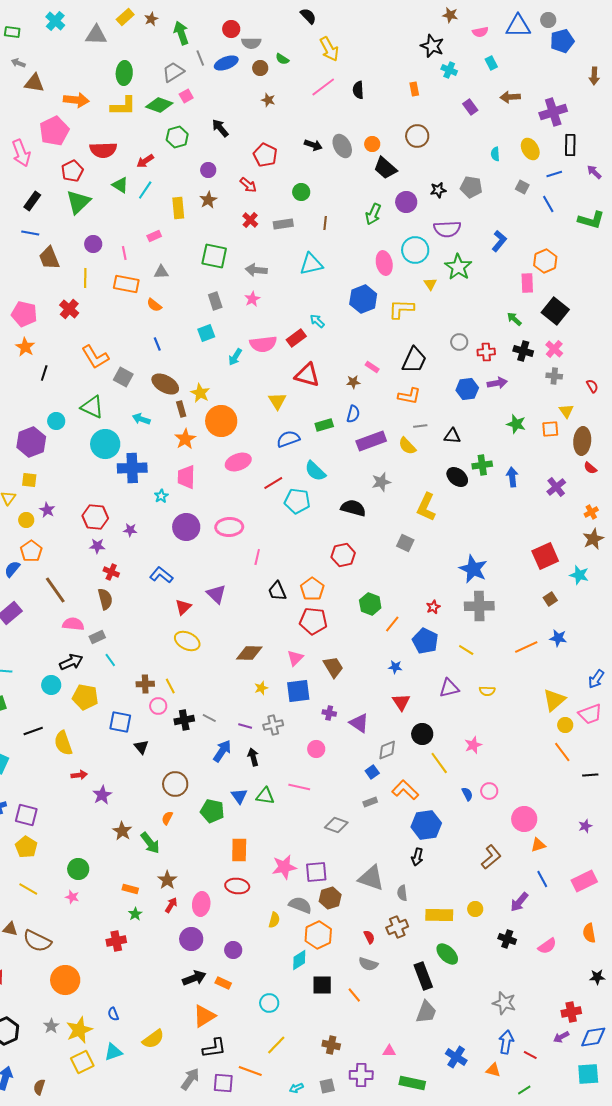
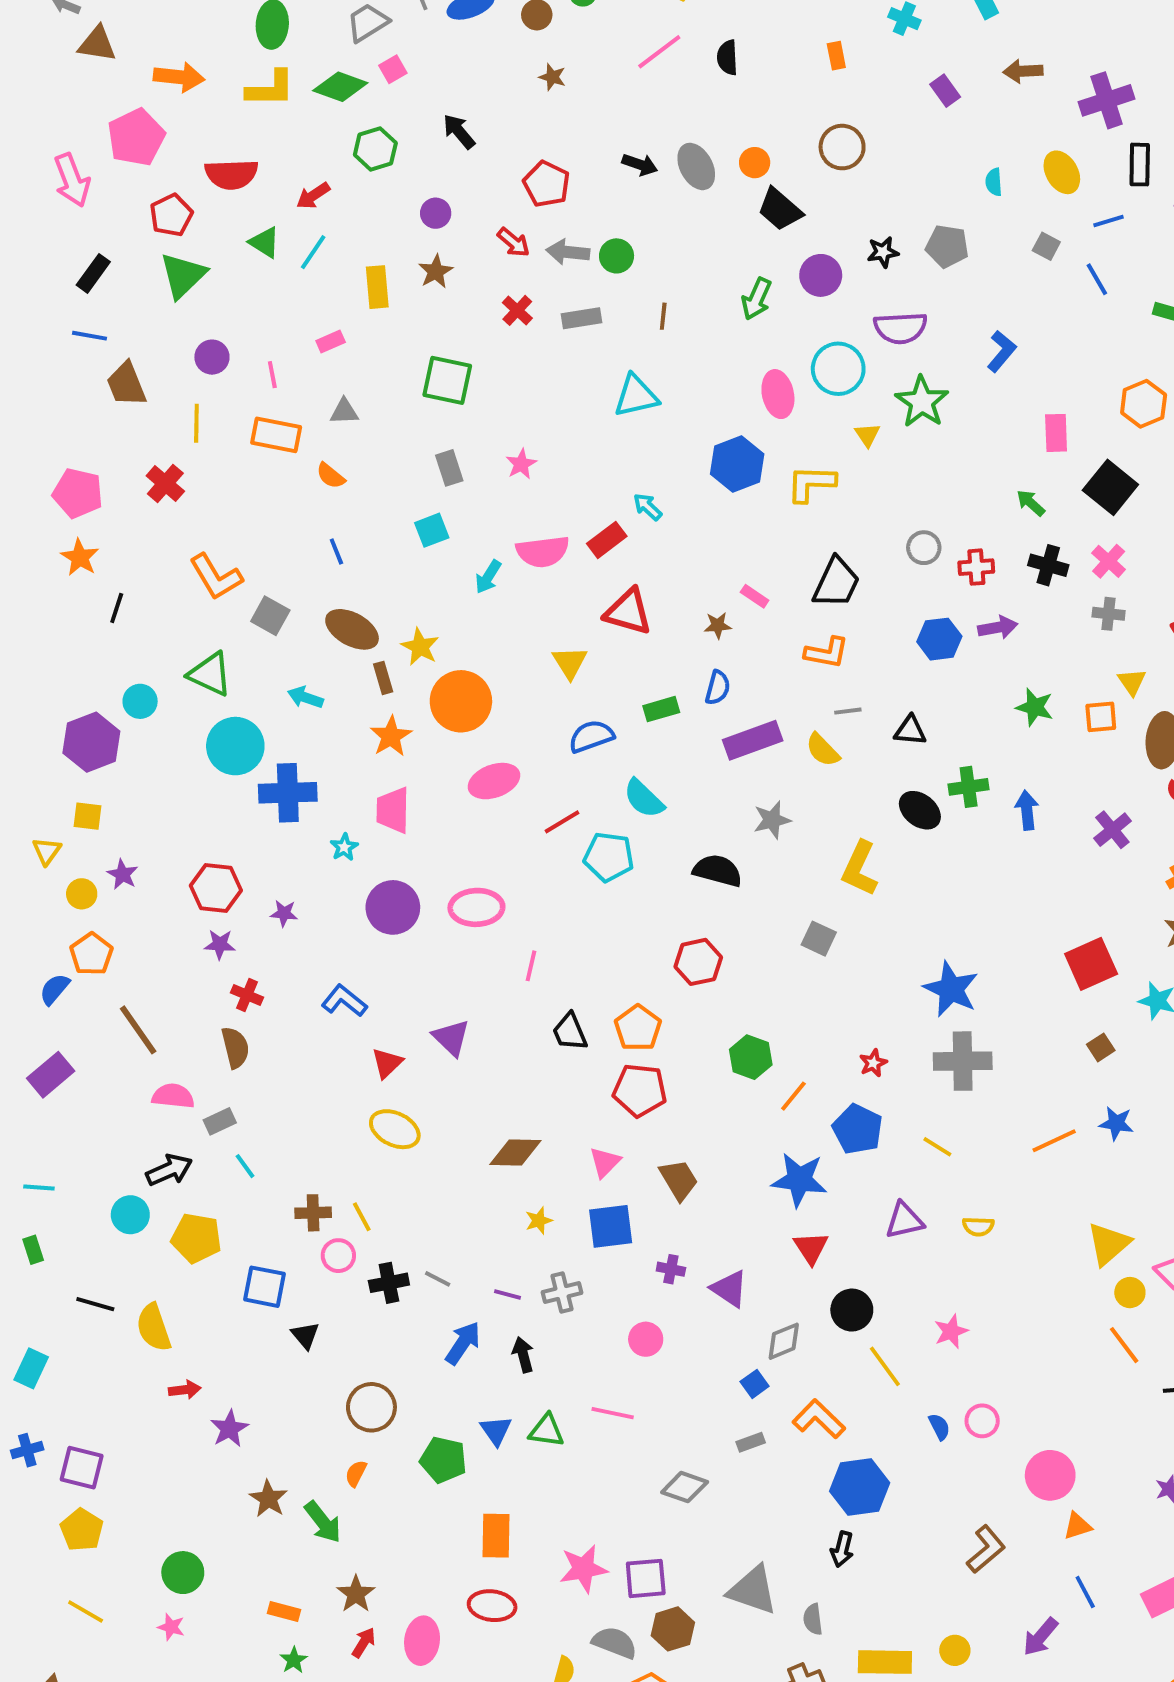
orange hexagon: (545, 261) -> (1144, 404), moved
gray arrow: (256, 270) -> (568, 252), moved
blue star: (395, 667) -> (799, 1180), size x2.0
black line: (33, 731) -> (95, 1304), turned 36

